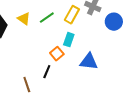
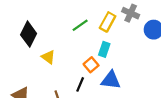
yellow triangle: (24, 19) -> (48, 57), moved
blue triangle: (89, 62) -> (111, 80), moved

